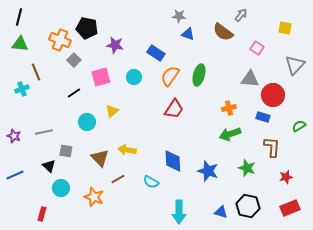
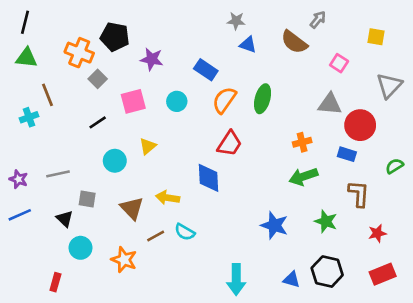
blue diamond: (173, 161) -> (208, 178), moved
blue line: (15, 175) -> (20, 215), moved
cyan semicircle: (151, 182) -> (185, 232), moved

